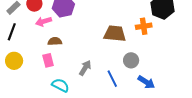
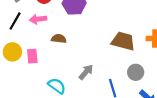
pink arrow: (44, 21) -> (38, 19), moved
pink rectangle: (48, 60) -> (32, 56), moved

